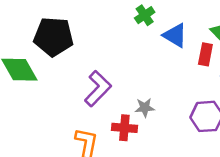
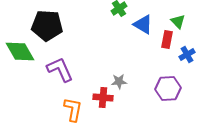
purple L-shape: (98, 89) -> (60, 70), moved, turned -68

